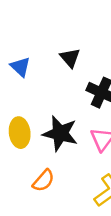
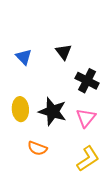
orange semicircle: (44, 181) -> (37, 148), turned 66

